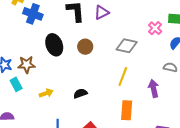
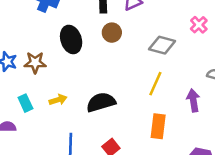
brown circle: (85, 47) -> (112, 33), moved
cyan rectangle: (16, 84) -> (25, 103), moved
black semicircle: (80, 93) -> (101, 102), size x1.6

